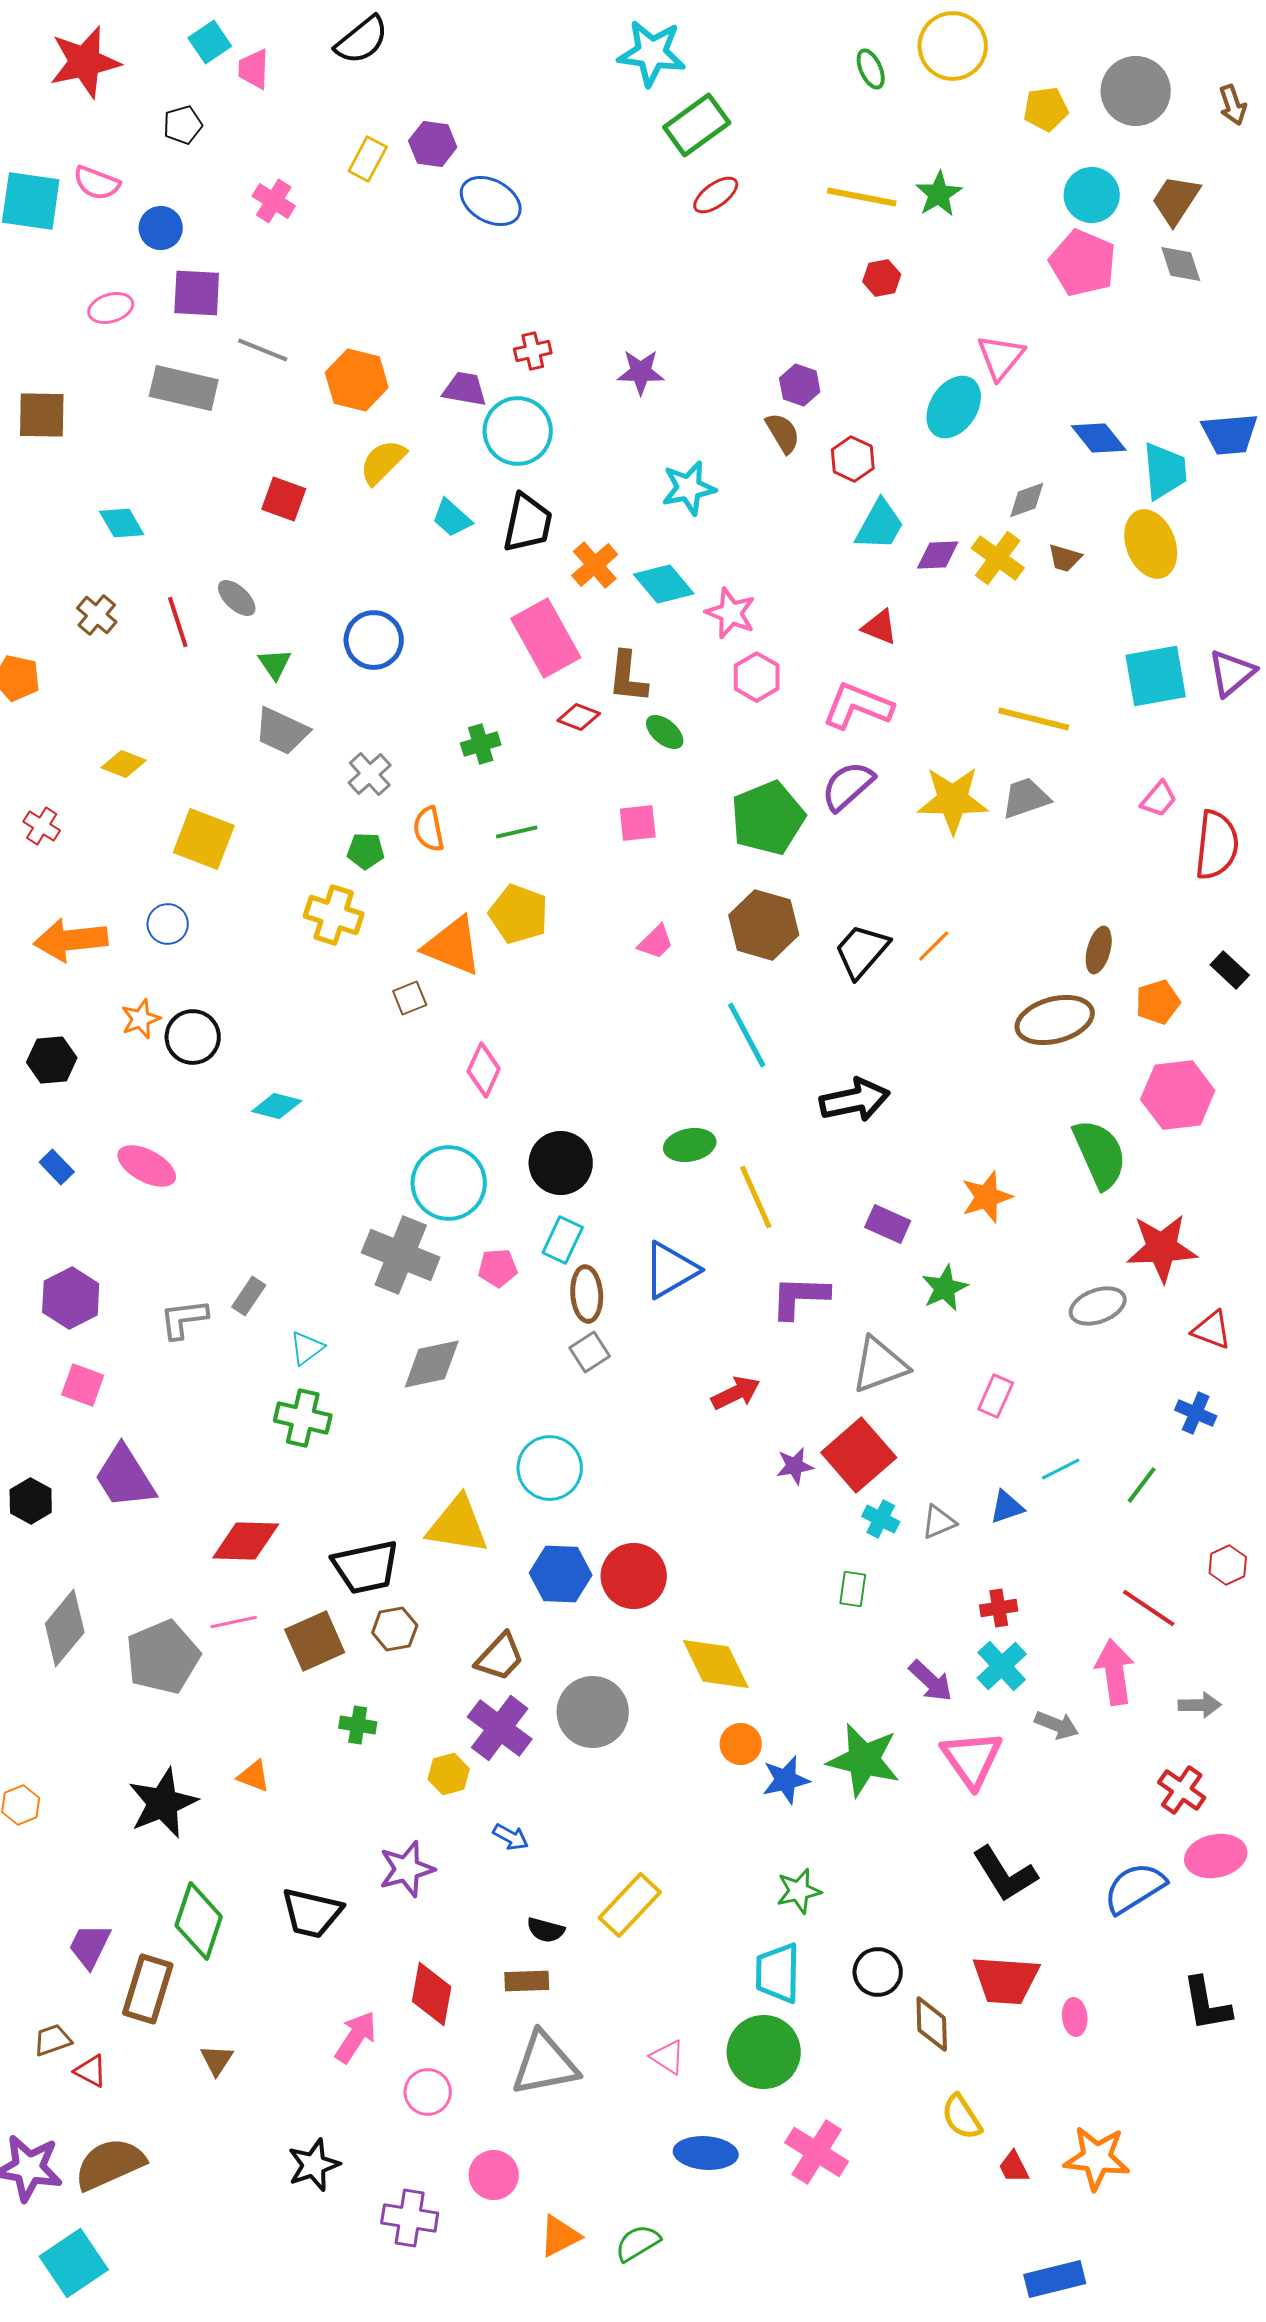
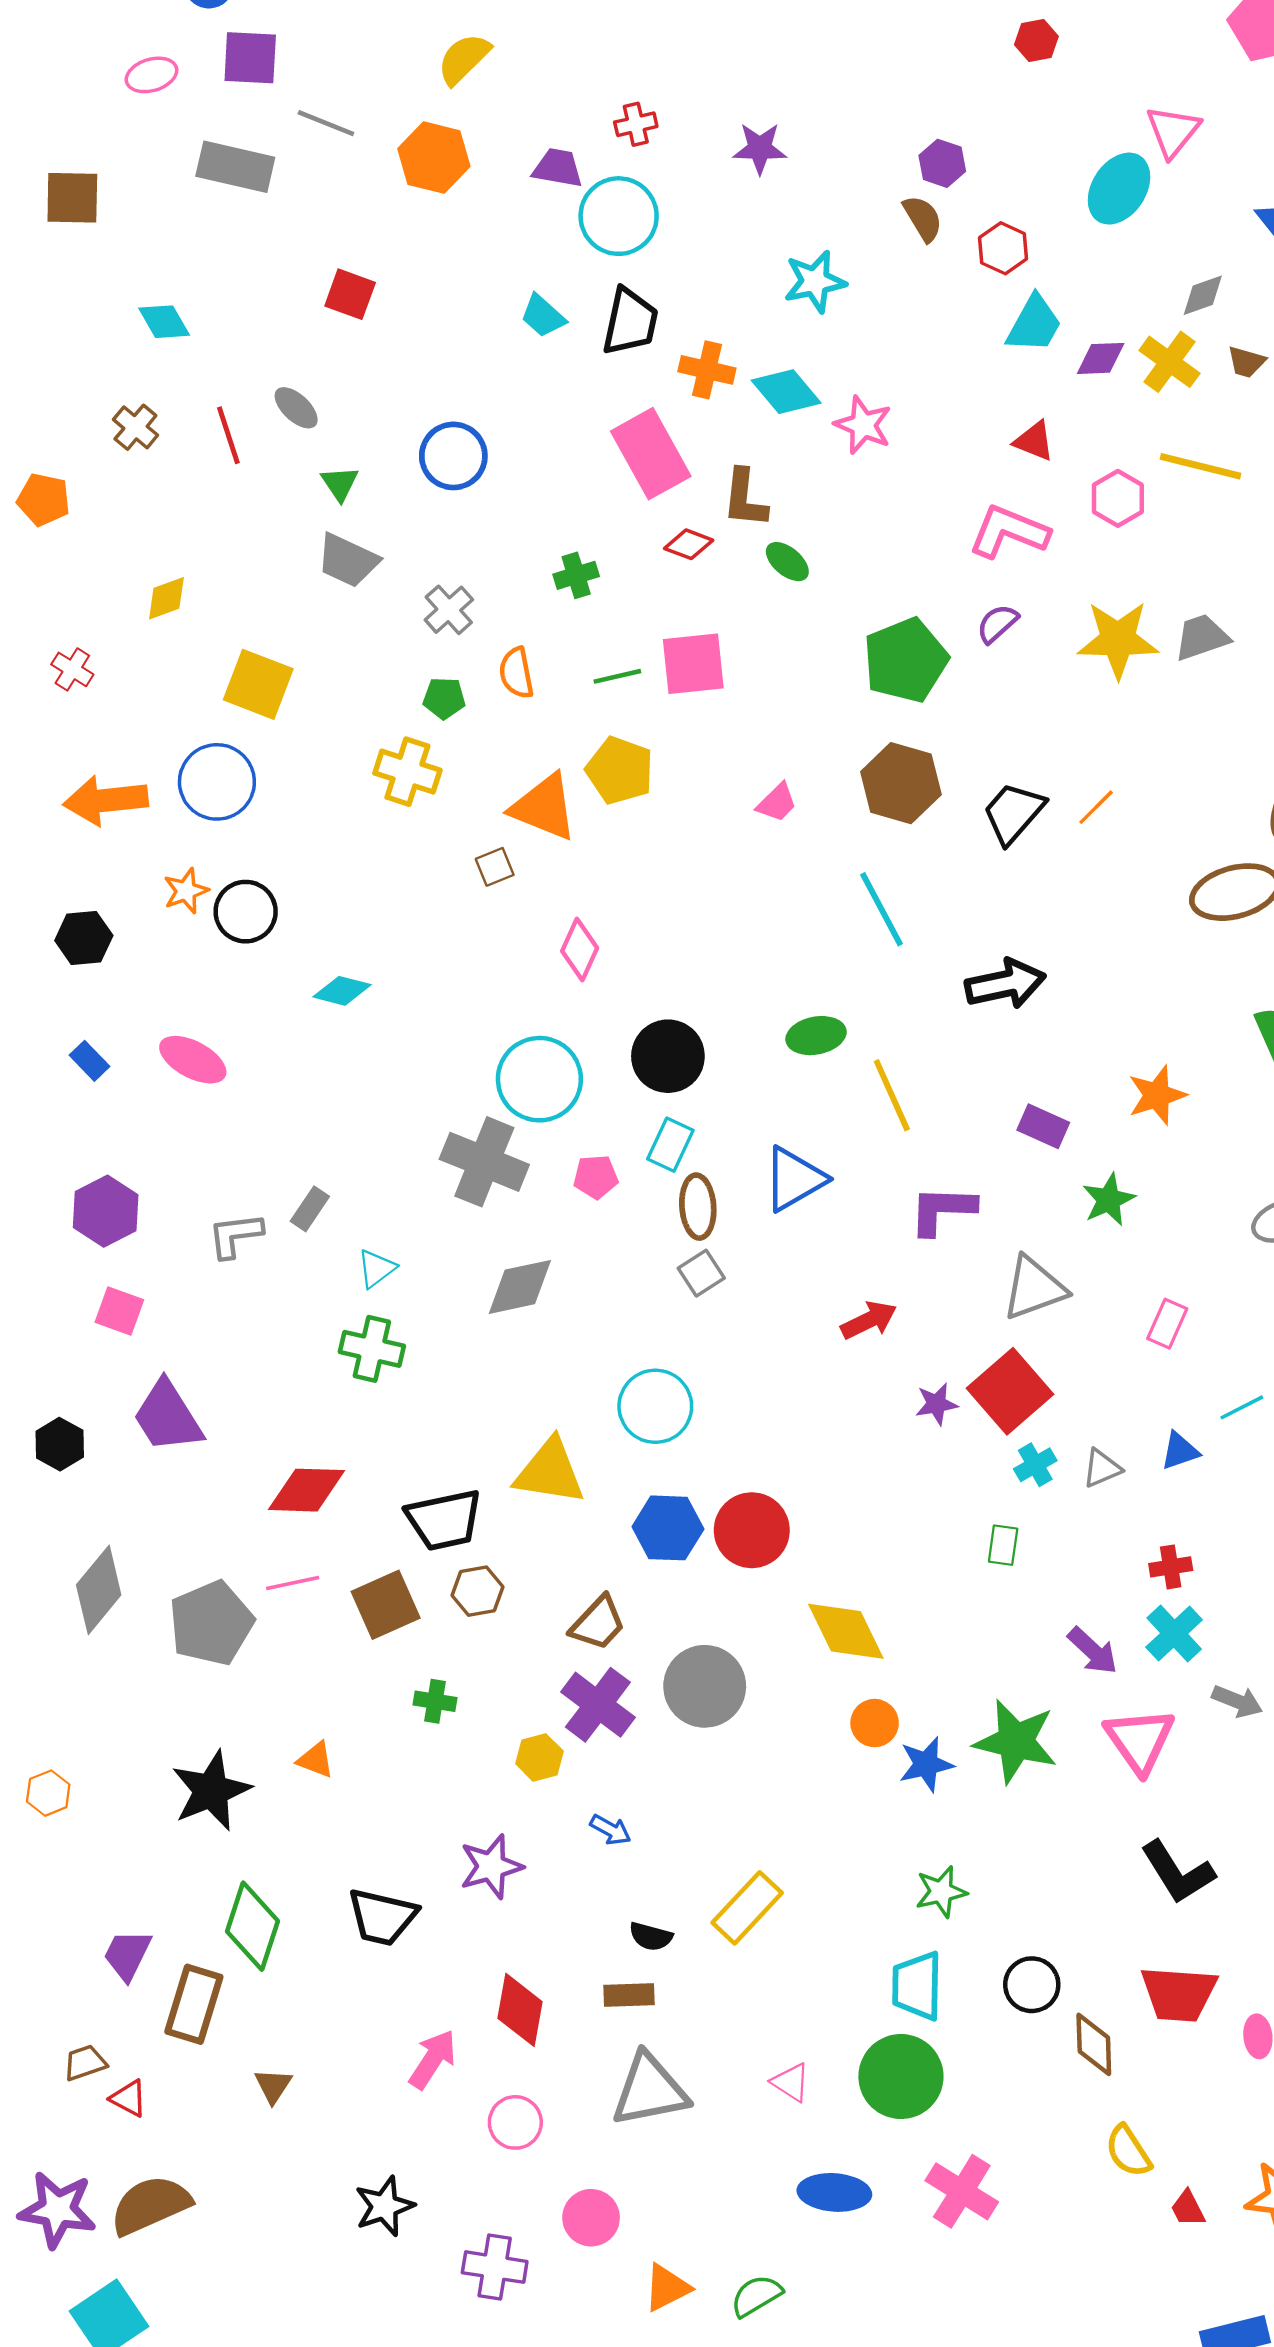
yellow semicircle: (383, 462) -> (464, 59), moved
orange cross: (595, 565) -> (707, 370), turned -36
pink hexagon: (757, 677) -> (1118, 498), moved
yellow line: (1034, 719) -> (1200, 466), moved
yellow diamond: (124, 764) -> (166, 598), turned -42
purple semicircle: (848, 786) -> (997, 624), size x0.7
pink square: (638, 823) -> (693, 664), moved, size x1.5
blue circle: (168, 924) -> (217, 782), size x1.6
cyan cross: (881, 1519) -> (1035, 1465), turned 33

